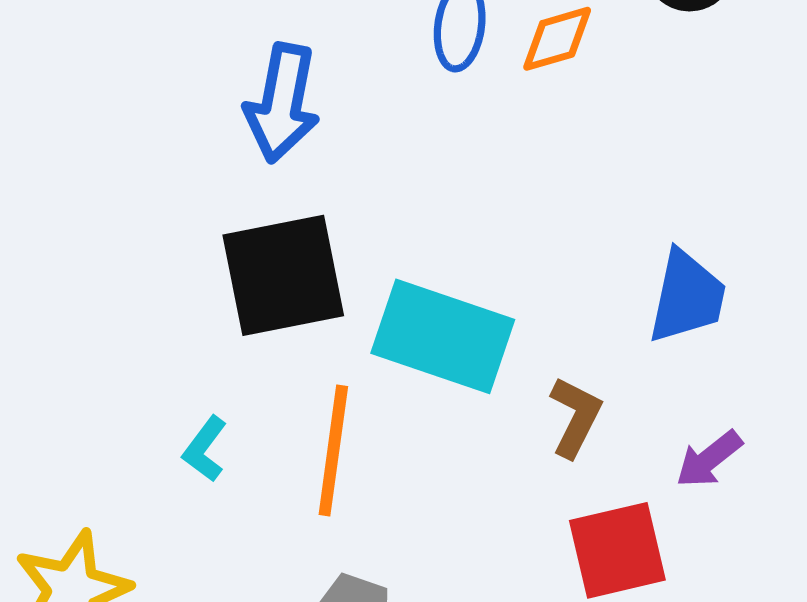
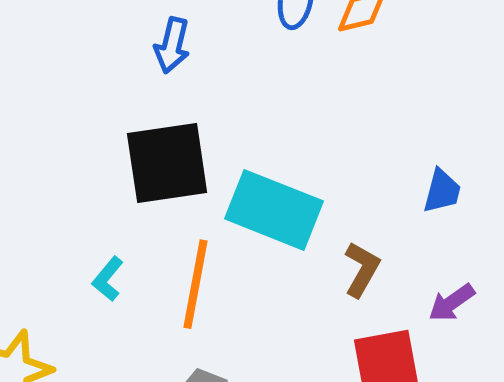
blue arrow: (282, 103) -> (172, 45), size x0.7
blue trapezoid: (687, 297) -> (442, 191), size x0.7

